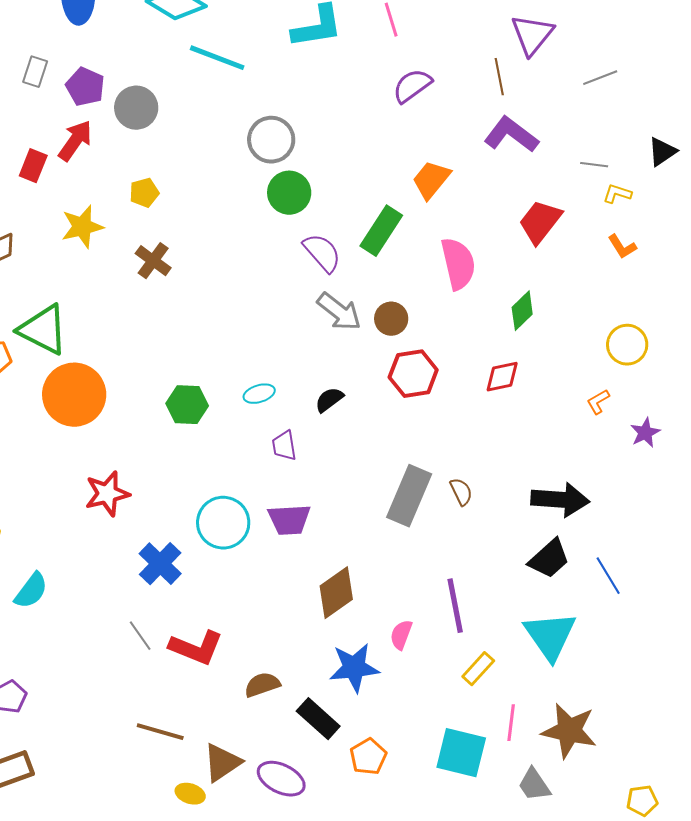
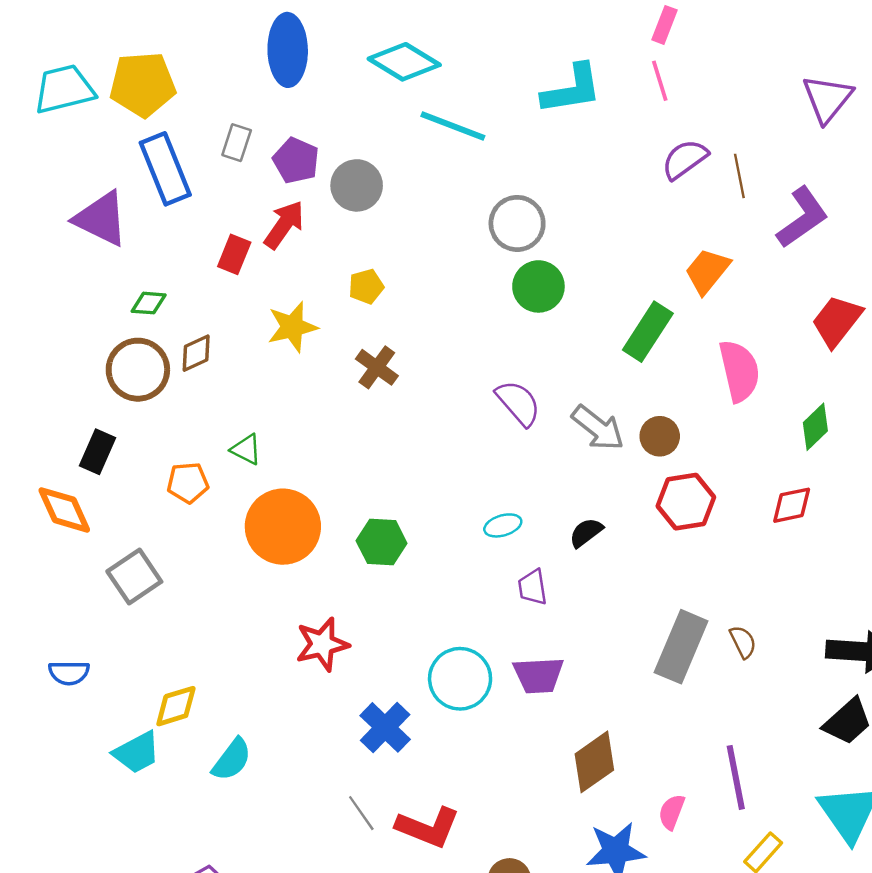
brown line: (499, 77) -> (739, 176), moved
purple L-shape: (511, 135) -> (802, 218), turned 108
purple semicircle: (322, 253) -> (518, 403), moved
green triangle: (43, 330) -> (246, 449), size x0.5
green hexagon: (187, 405) -> (382, 542), moved

